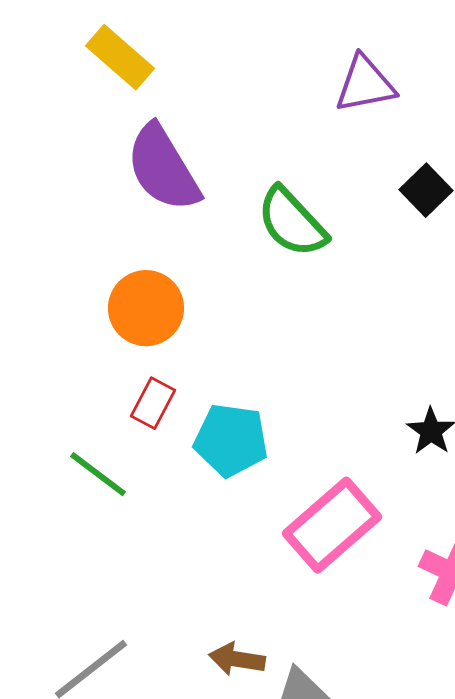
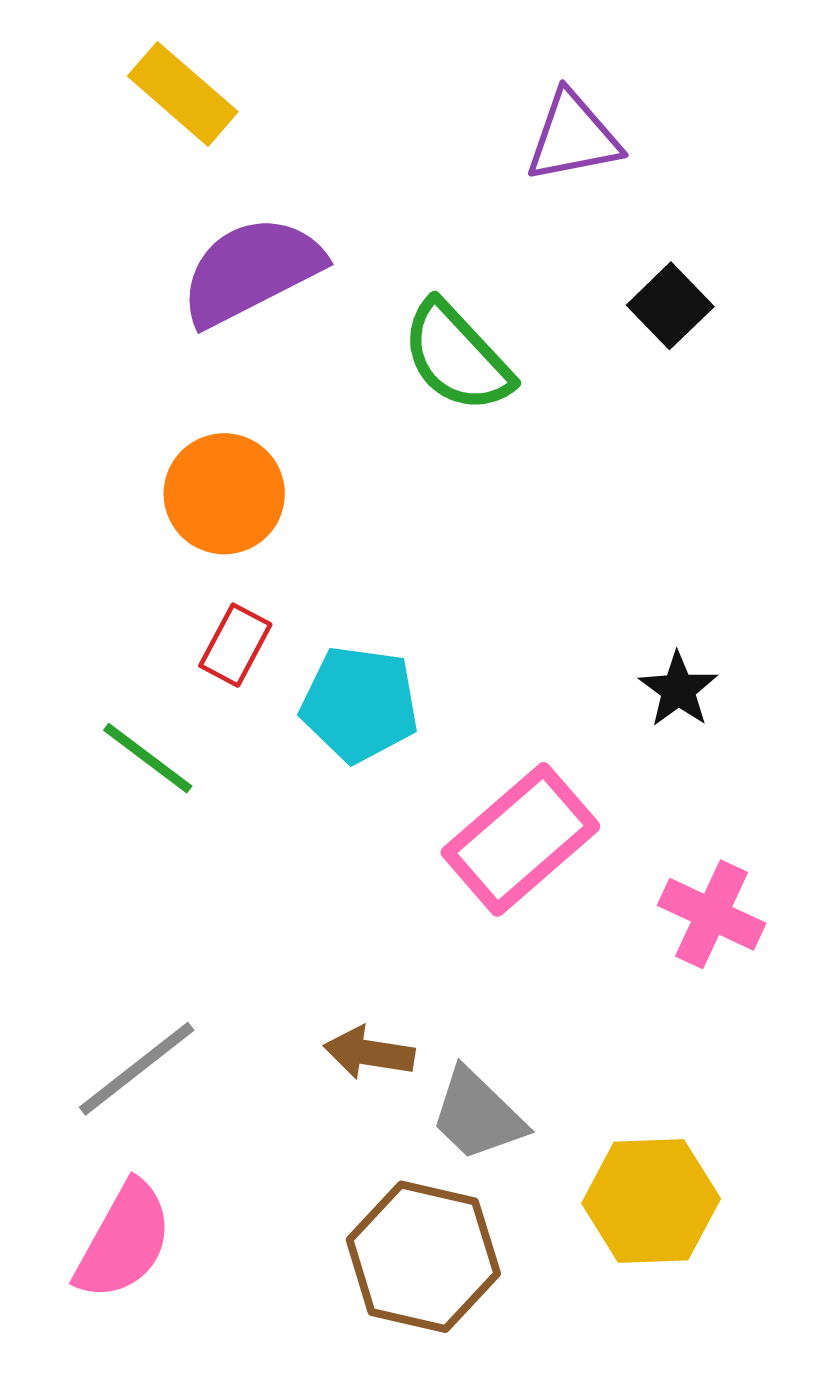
purple semicircle: (163, 168) -> (251, 271), turned 94

